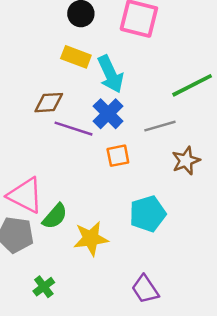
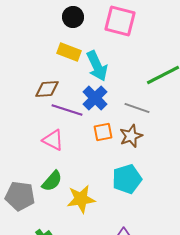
gray line: (160, 126) -> (137, 108), turned 35
brown star: (186, 161) -> (131, 136), moved
pink triangle: (25, 195) -> (53, 140), moved, size x0.7

